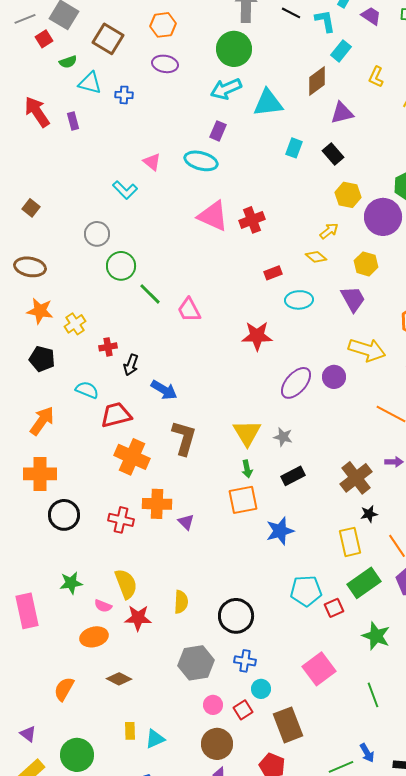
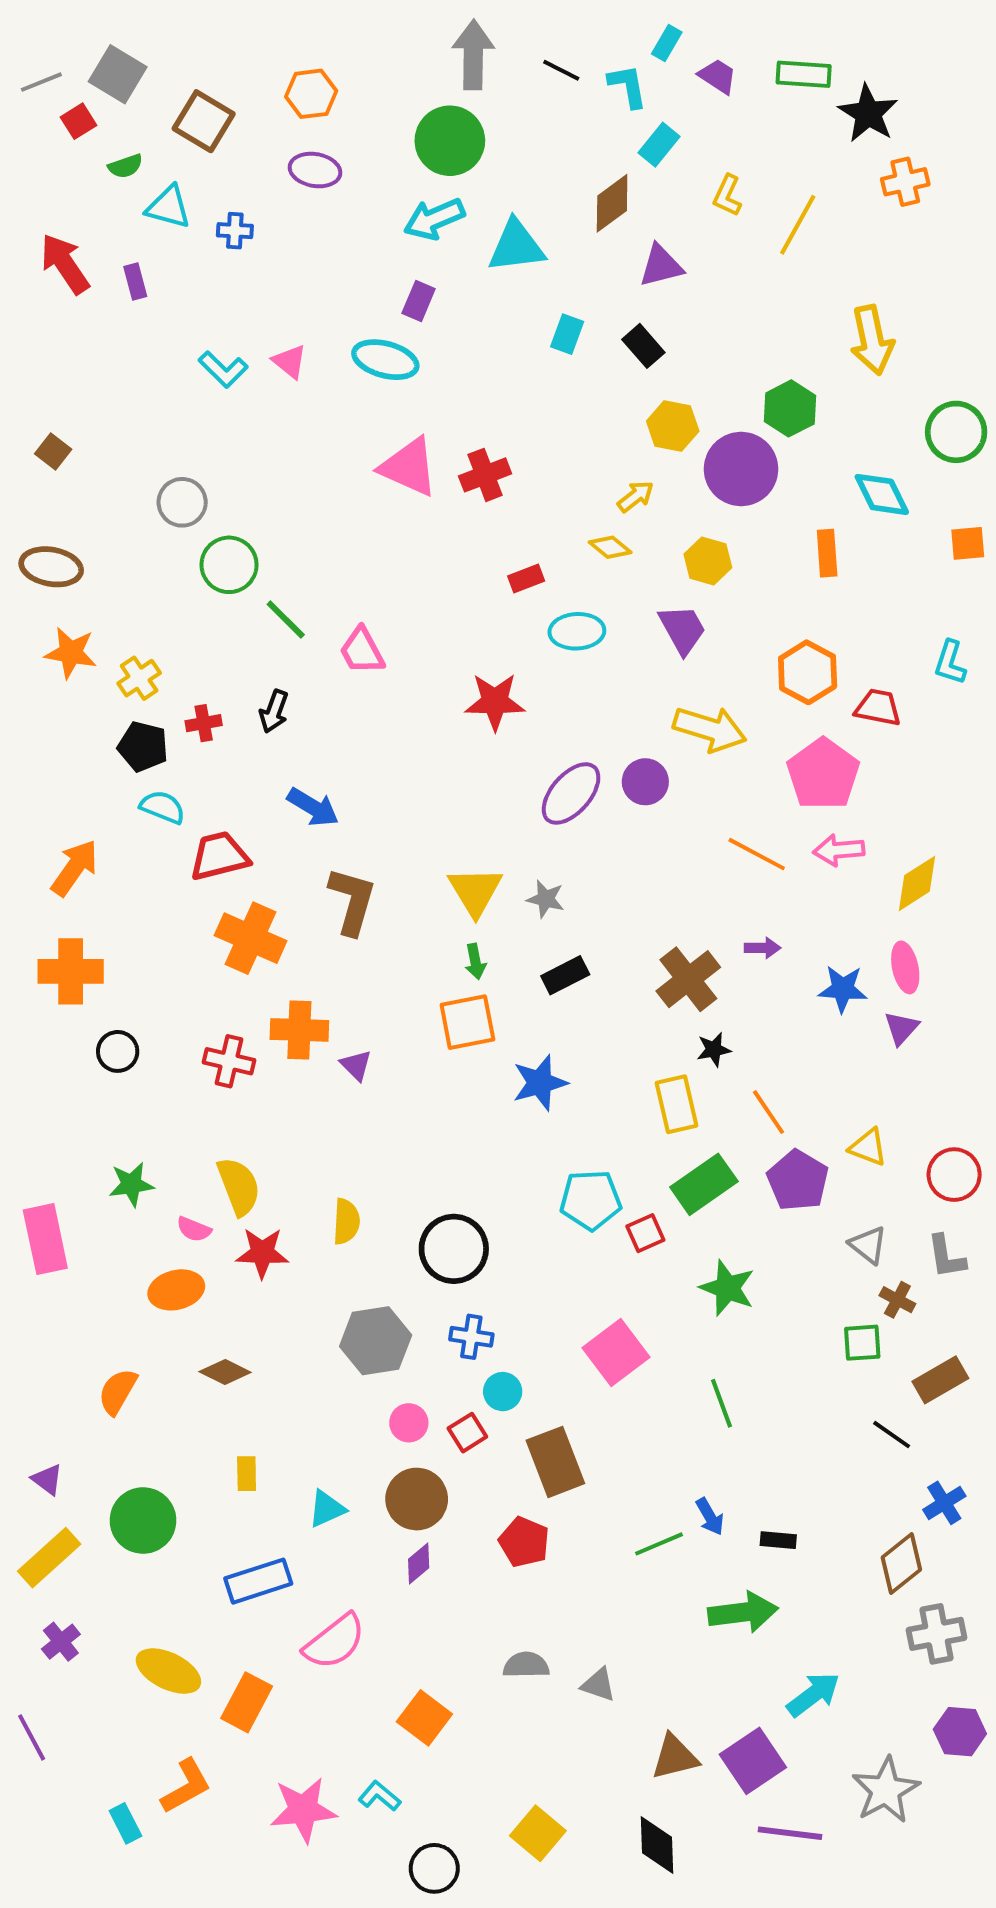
cyan L-shape: (125, 190) -> (223, 369), moved
black pentagon: (42, 359) -> (143, 747), moved
black arrow: (131, 365) -> (274, 711), moved
black circle: (64, 515) -> (118, 1051), size x0.7
cyan triangle: (155, 739) -> (327, 1509), moved

